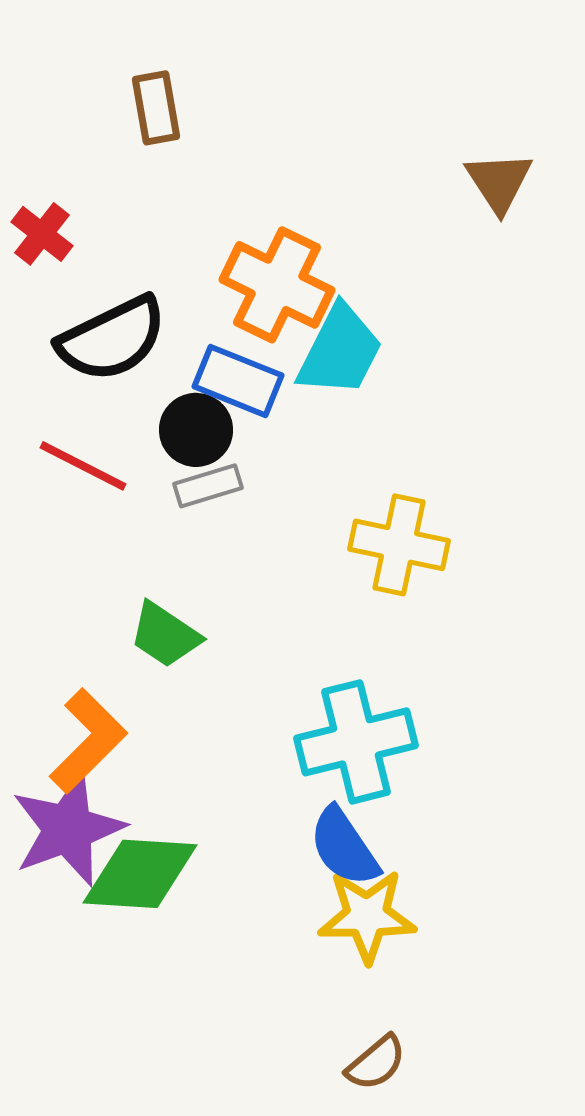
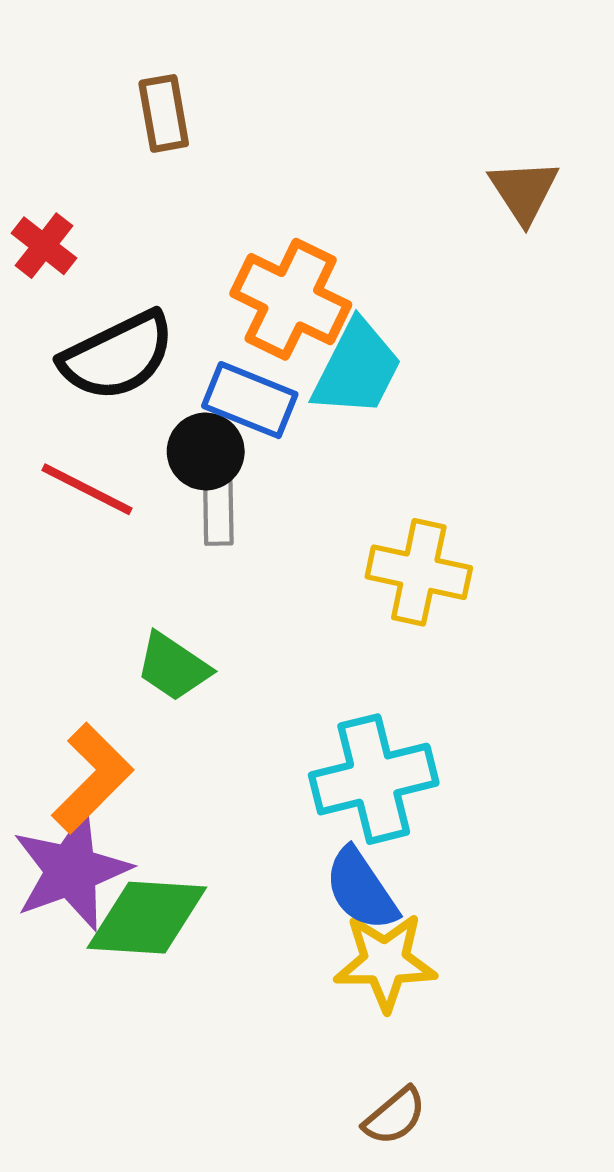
gray rectangle: (208, 486) -> (218, 510), turned -74

